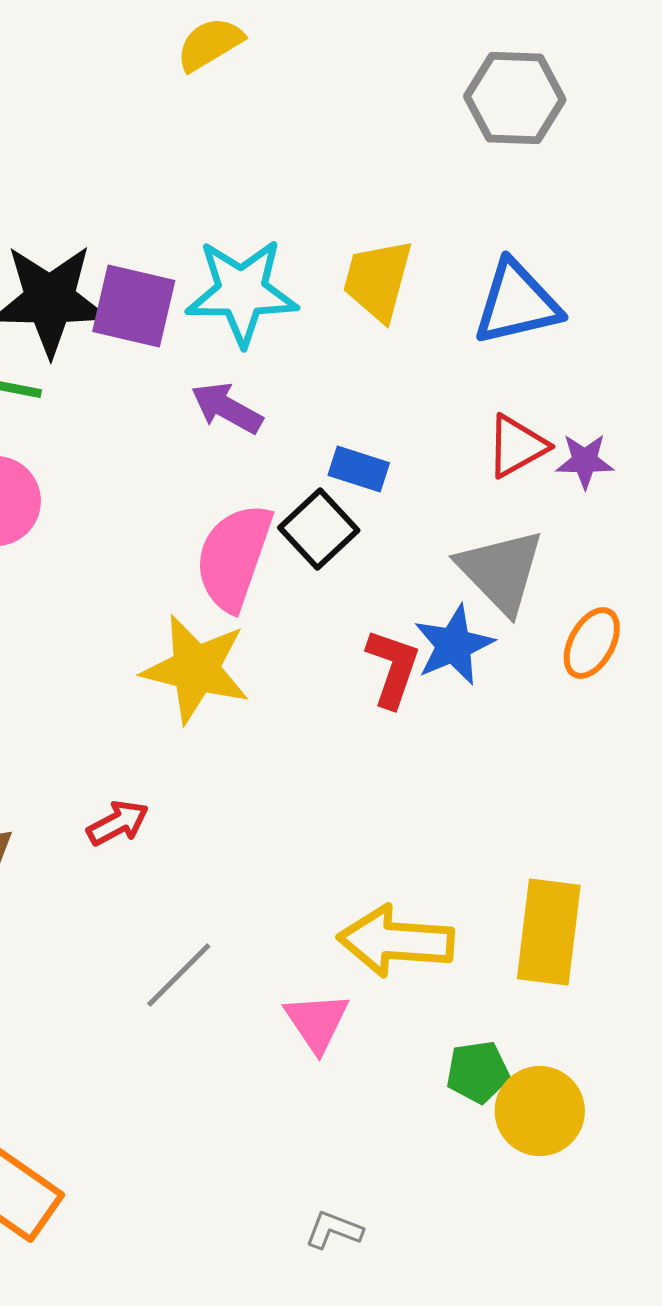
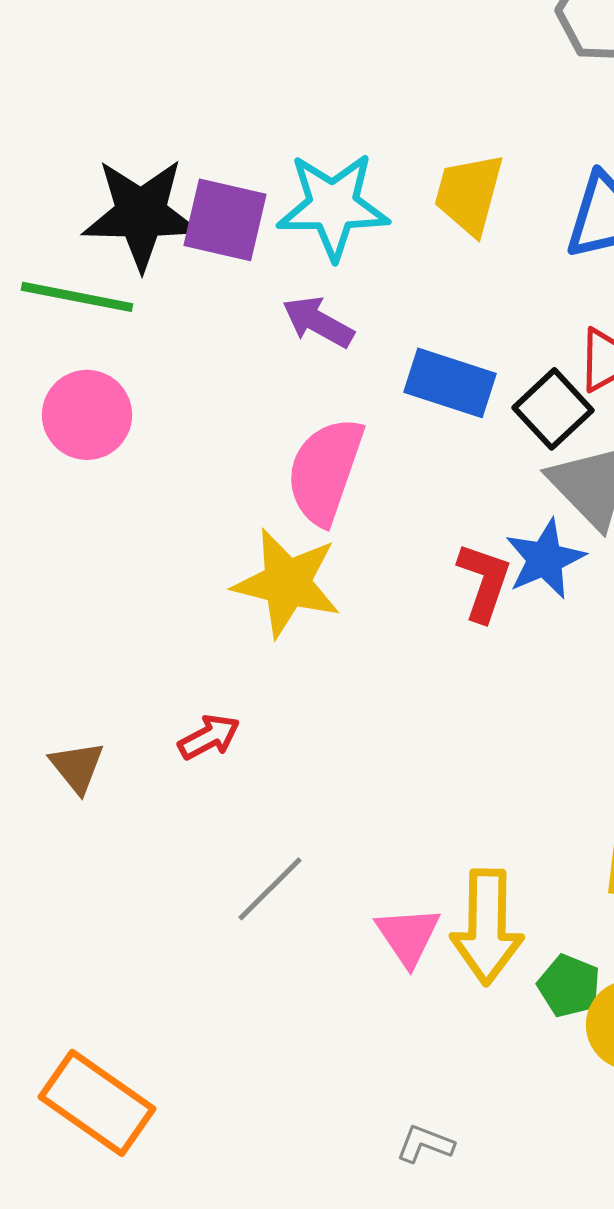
blue rectangle: (359, 469) -> (450, 383), size x1.5
black square: (319, 529) -> (553, 409), moved
yellow arrow: (396, 941) -> (487, 927), moved, turned -93
green pentagon: (478, 1072) -> (569, 986), turned 30

